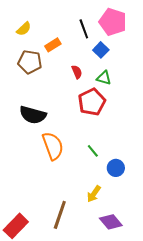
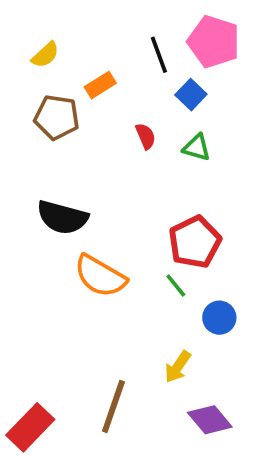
red pentagon: (92, 102) -> (195, 242), moved
orange semicircle: (53, 146) -> (100, 276), turned 140

